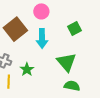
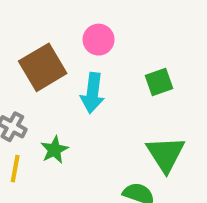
green triangle: (67, 62) -> (166, 154), moved

